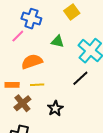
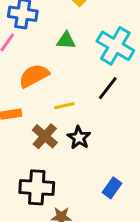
yellow line: (37, 85) -> (64, 106), moved
brown cross: (22, 103) -> (45, 136), moved

